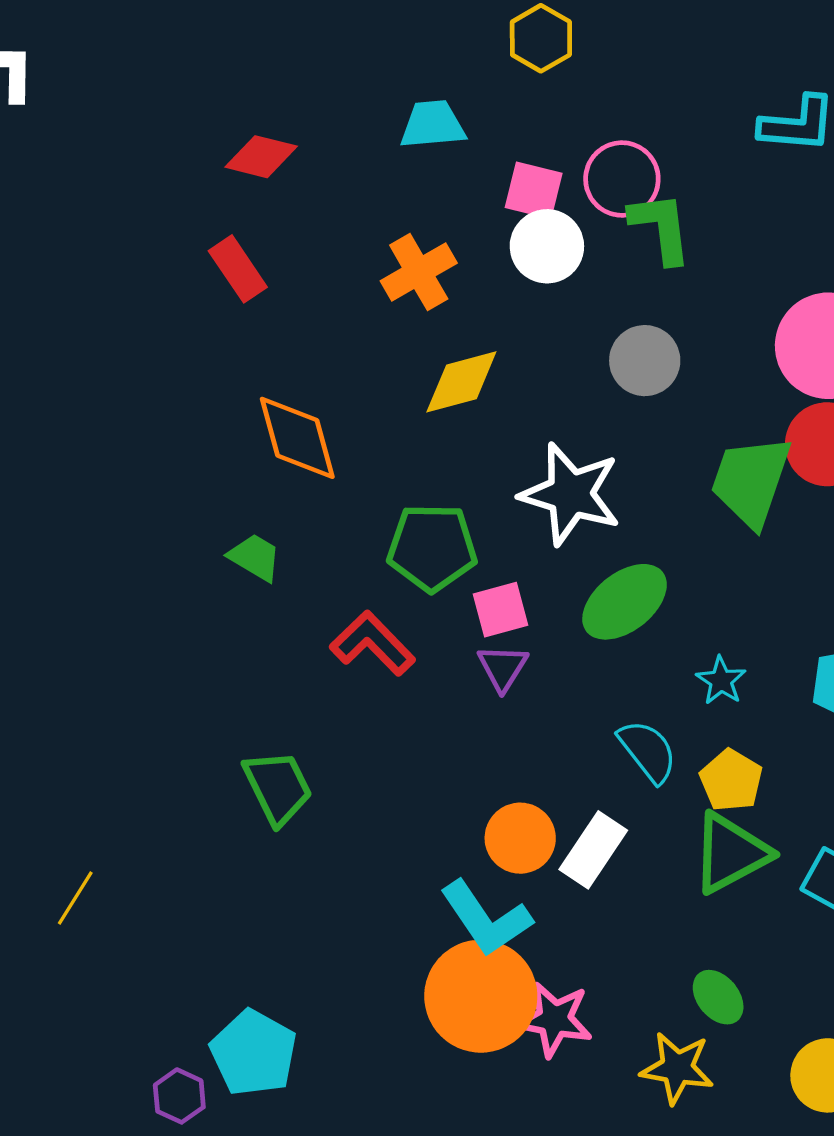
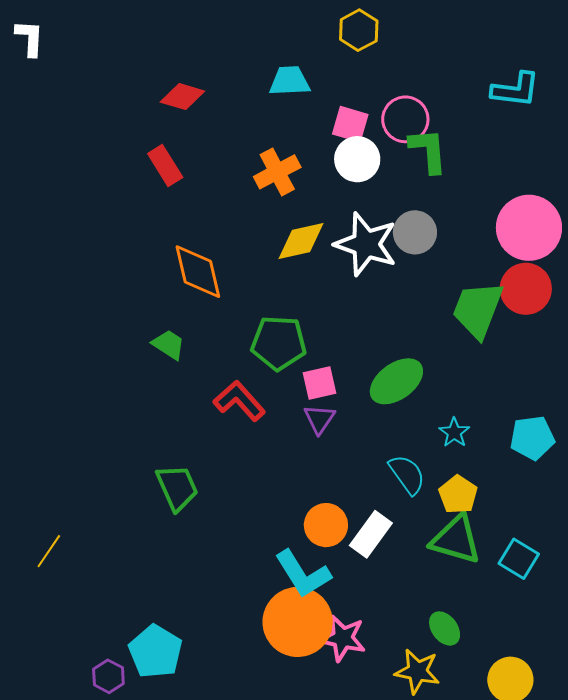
white star: (571, 494) -> (366, 244), moved
green triangle: (731, 853) -> (456, 540), turned 42

